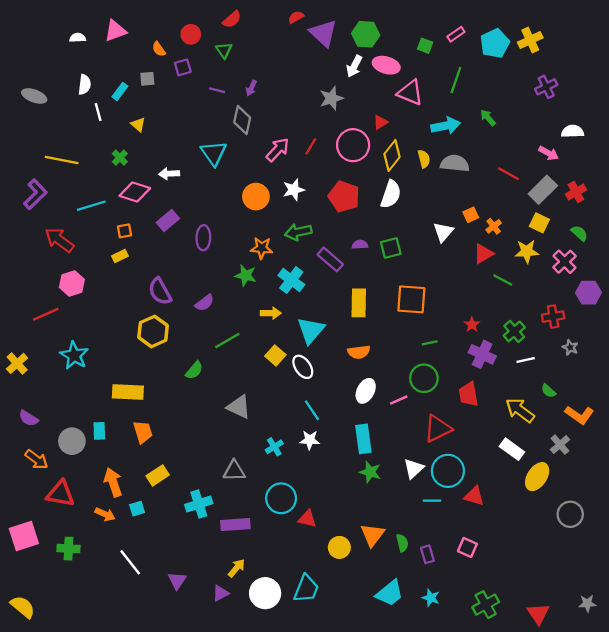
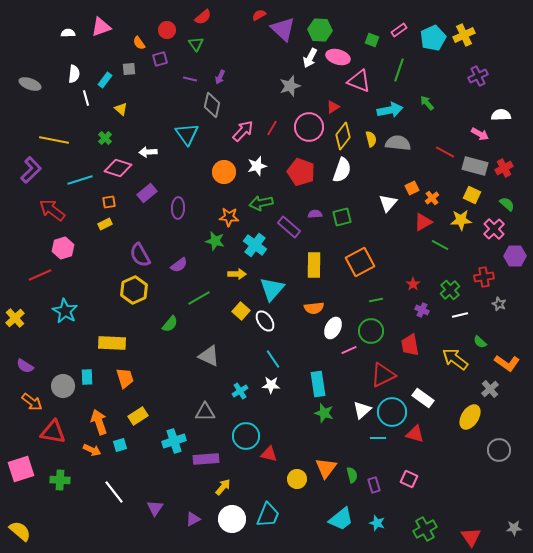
gray rectangle: (543, 190) -> (475, 166), turned 60
orange square: (411, 299) -> (360, 262), turned -32
purple cross: (482, 354) -> (422, 310), size x0.6
white ellipse: (366, 391) -> (333, 328), moved
white rectangle: (512, 449) -> (423, 398), moved
yellow arrow: (236, 568) -> (223, 487), moved

